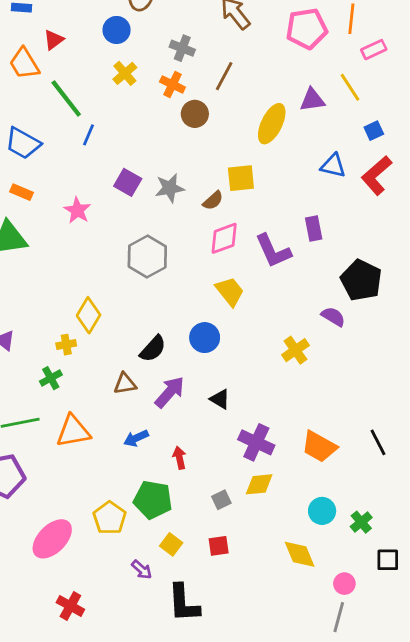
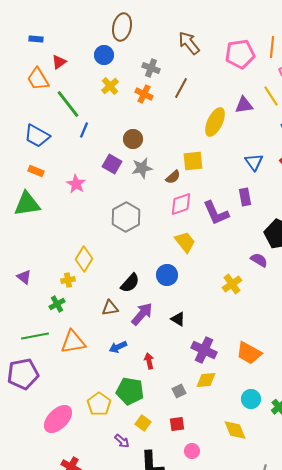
brown circle: (195, 114) -> (133, 139), moved
blue triangle: (333, 166) -> (254, 162), moved, turned 42
pink circle: (344, 584) -> (192, 451), moved

